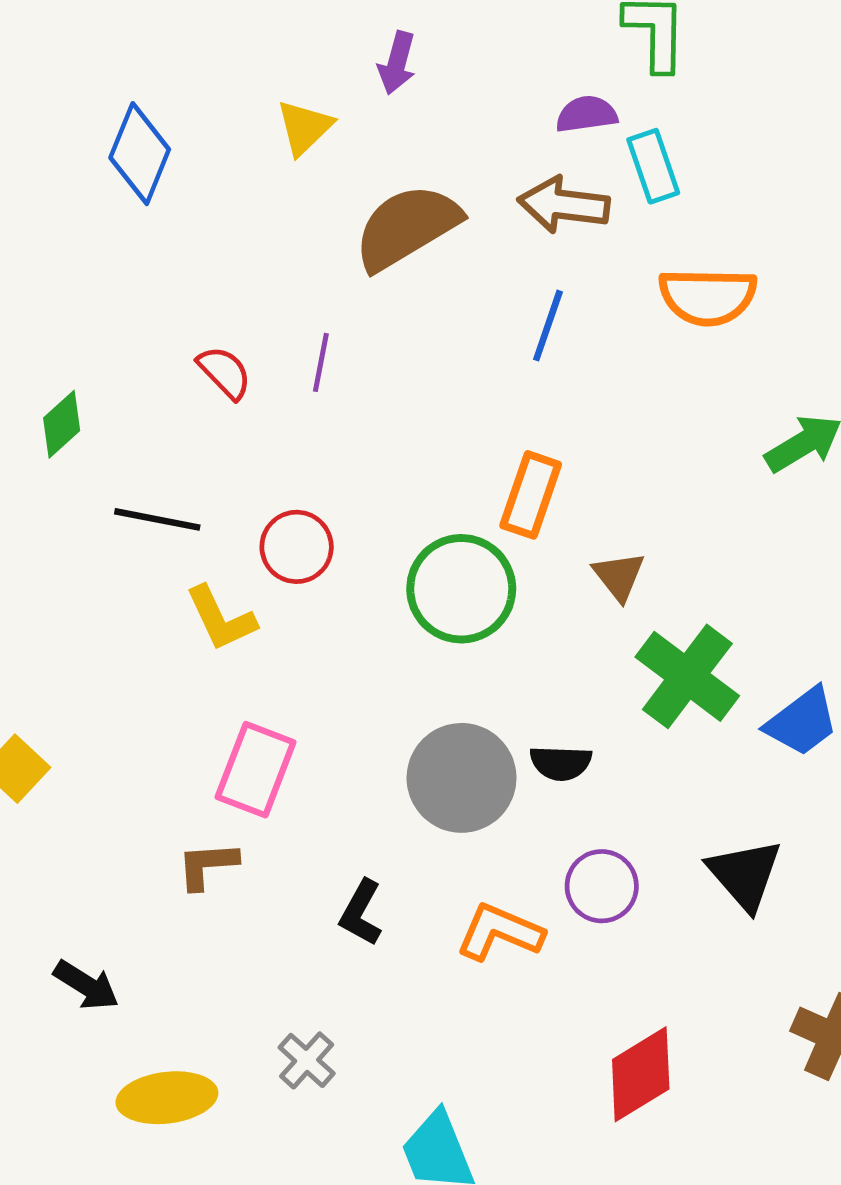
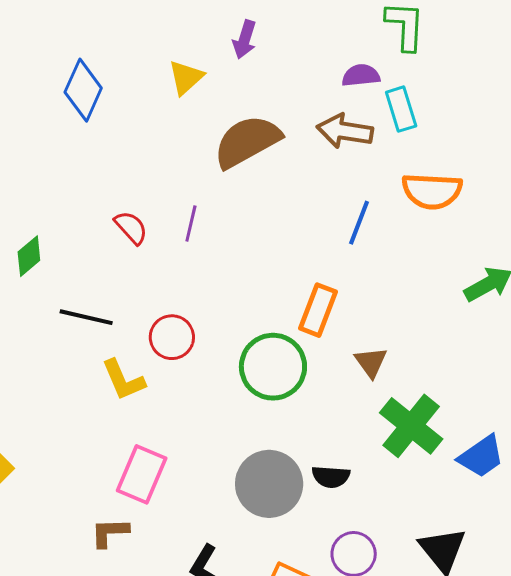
blue line: (548, 326) -> (359, 223), moved

